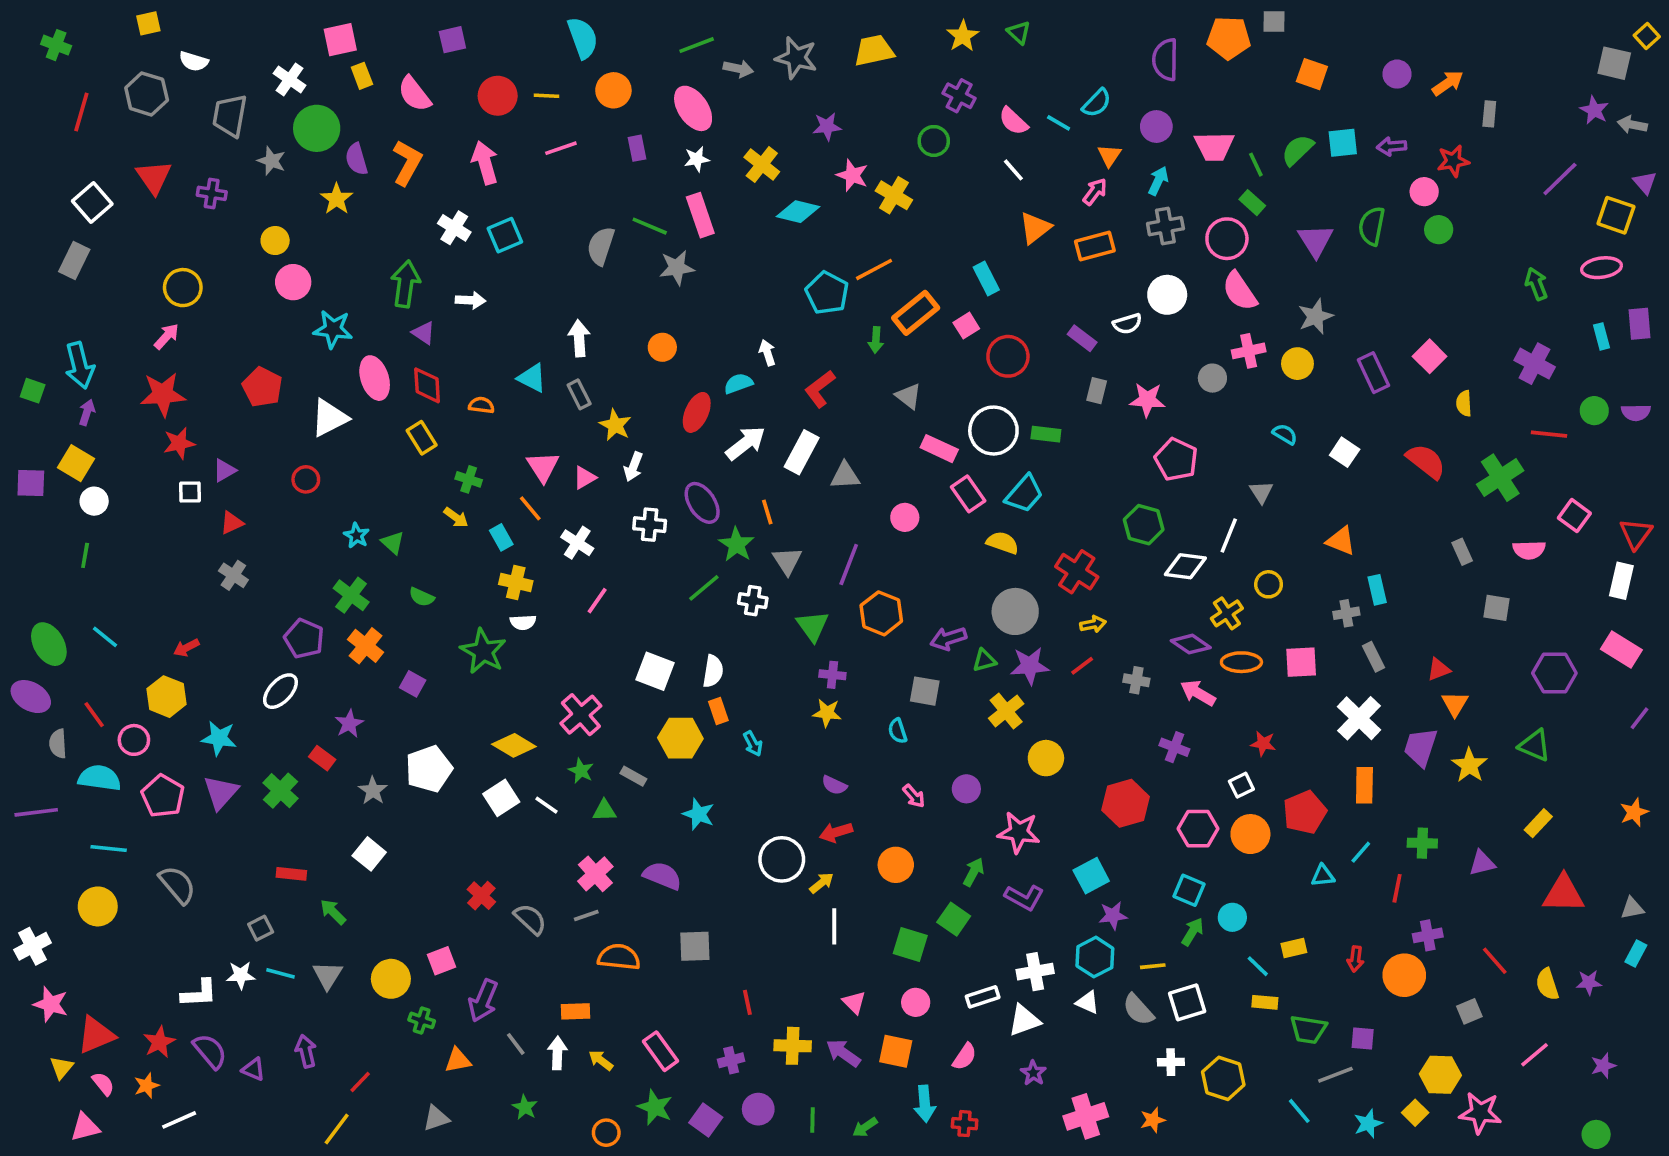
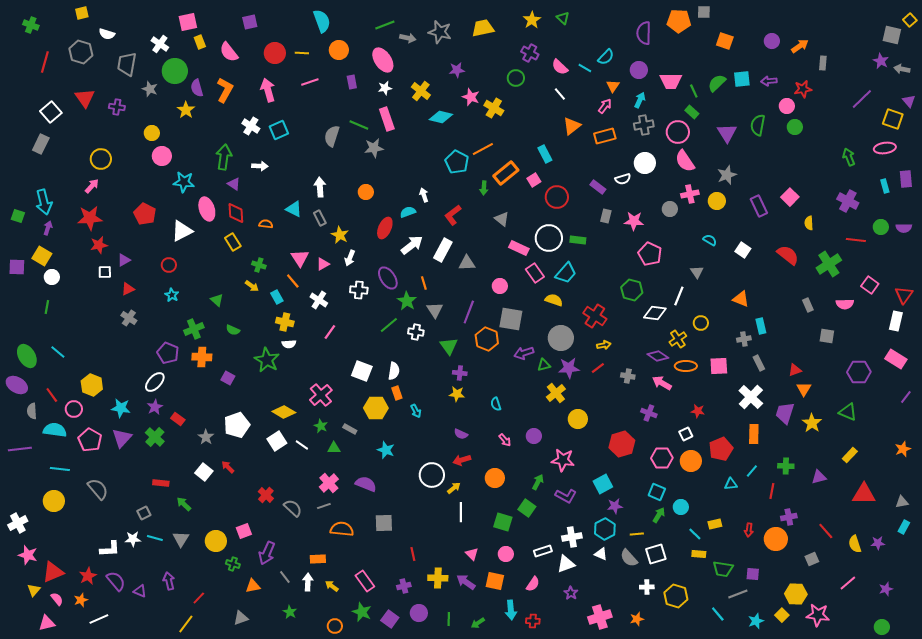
cyan star: (356, 535) -> (172, 295), moved
green cross: (351, 595) -> (194, 329), turned 30
orange cross: (366, 646) -> (202, 357), turned -36
red arrow: (186, 648) -> (228, 467), moved, turned 72
gray square: (925, 691) -> (511, 319), moved, size x1.4
purple star: (349, 724) -> (155, 407), moved

